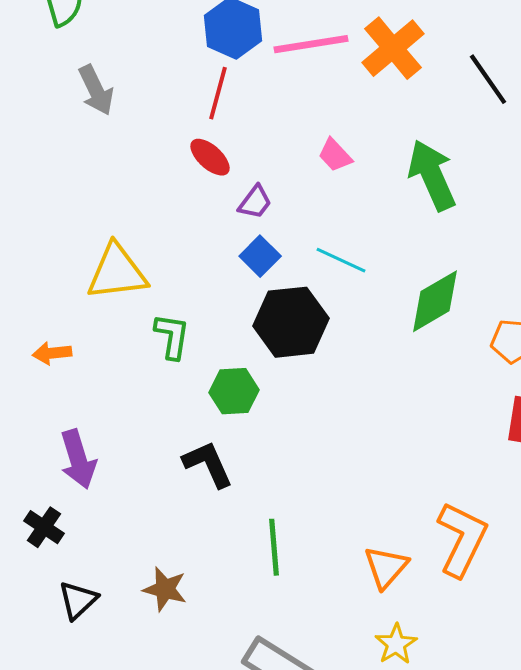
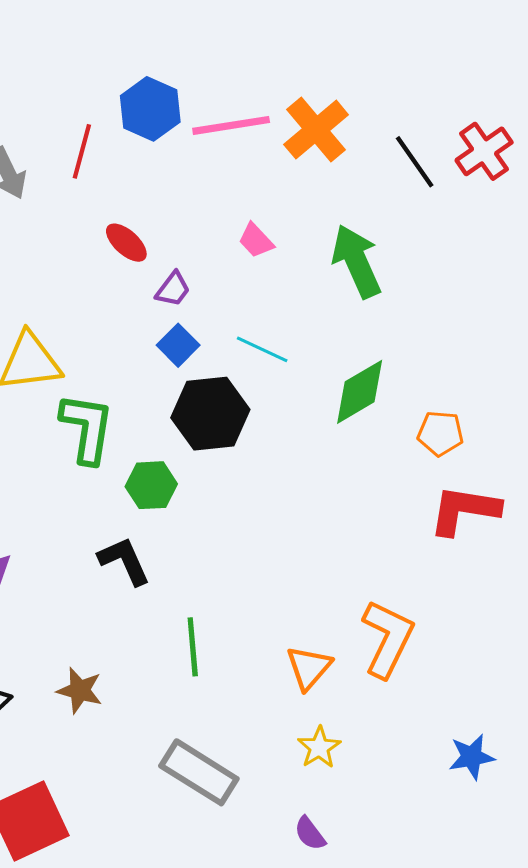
red line: (218, 93) -> (82, 151), moved
green L-shape: (172, 336) -> (87, 428), size x1.5

